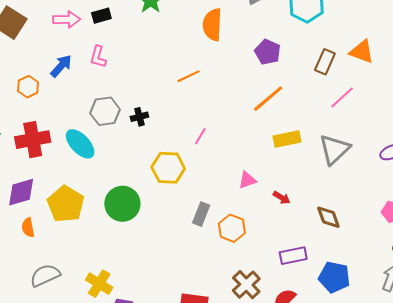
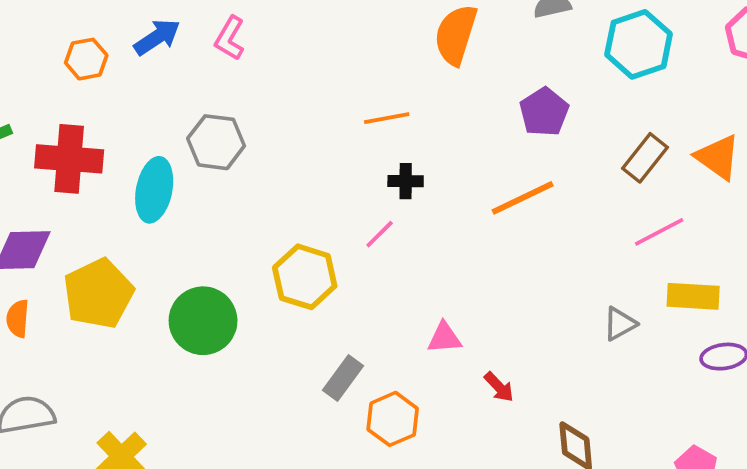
black cross: (139, 117) -> (406, 181), moved
yellow rectangle: (287, 139) -> (693, 296), moved
cyan ellipse: (80, 144) -> (154, 190), turned 40
gray triangle: (334, 149) -> (620, 324), size x0.6

